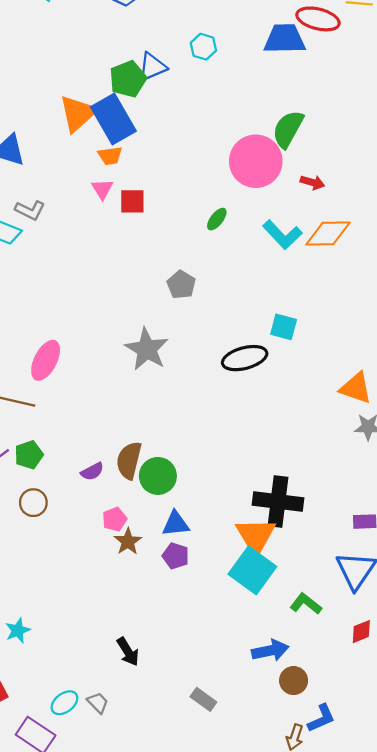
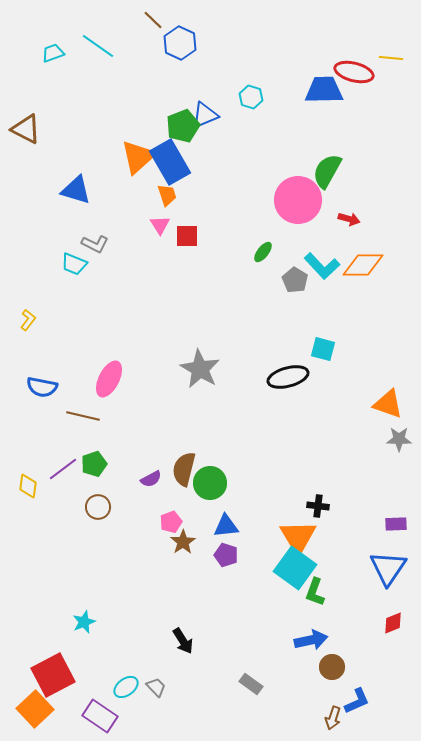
orange trapezoid: (110, 156) -> (167, 195), turned -100
gray pentagon: (181, 285) -> (295, 280), moved
black cross: (278, 502) -> (318, 506), size x0.5
green L-shape: (306, 604) -> (315, 592), moved, turned -108

